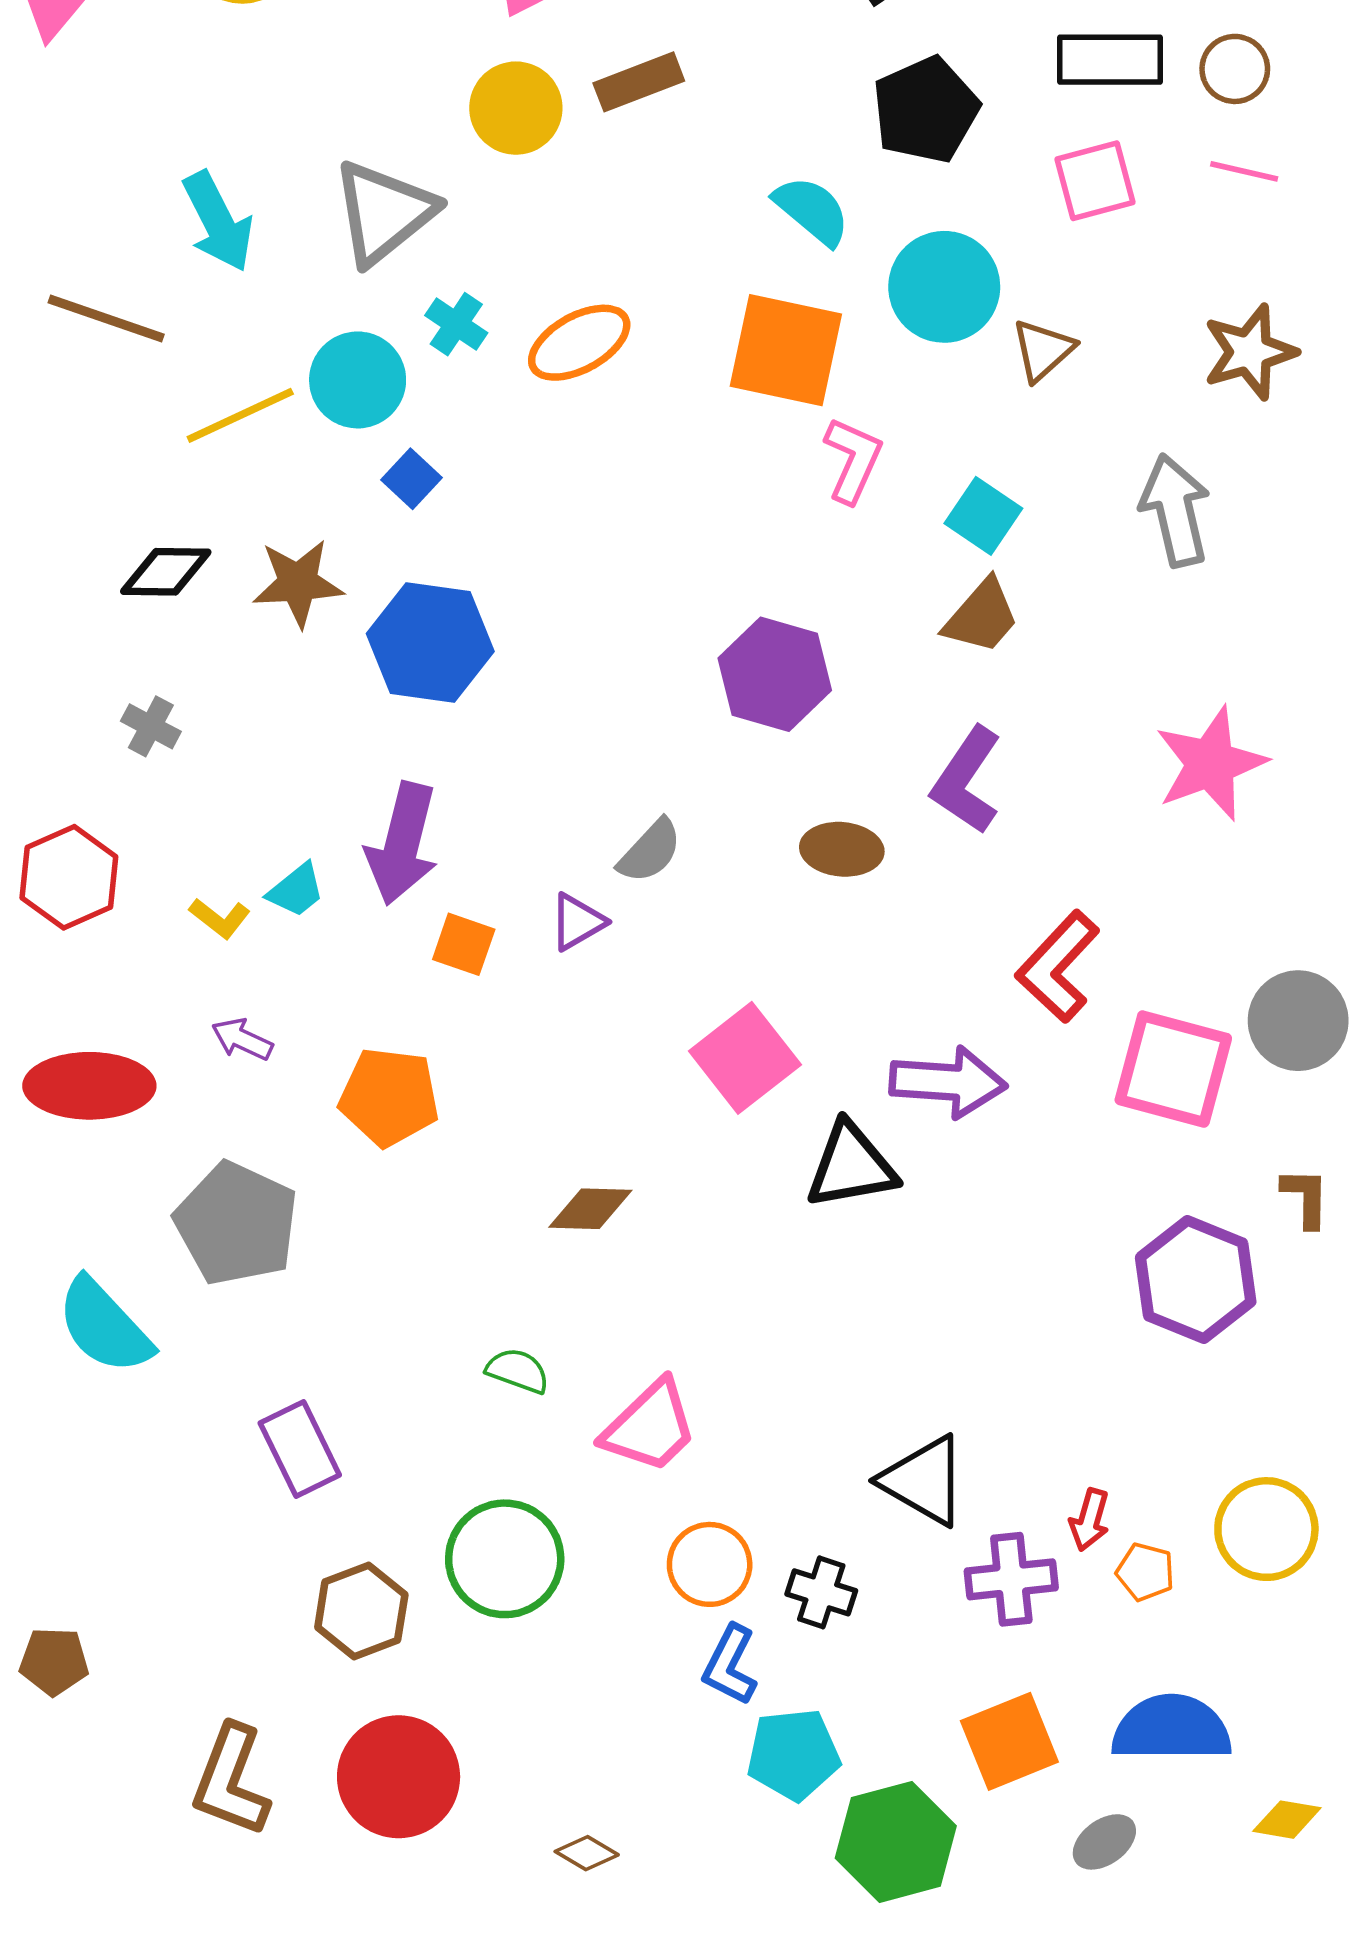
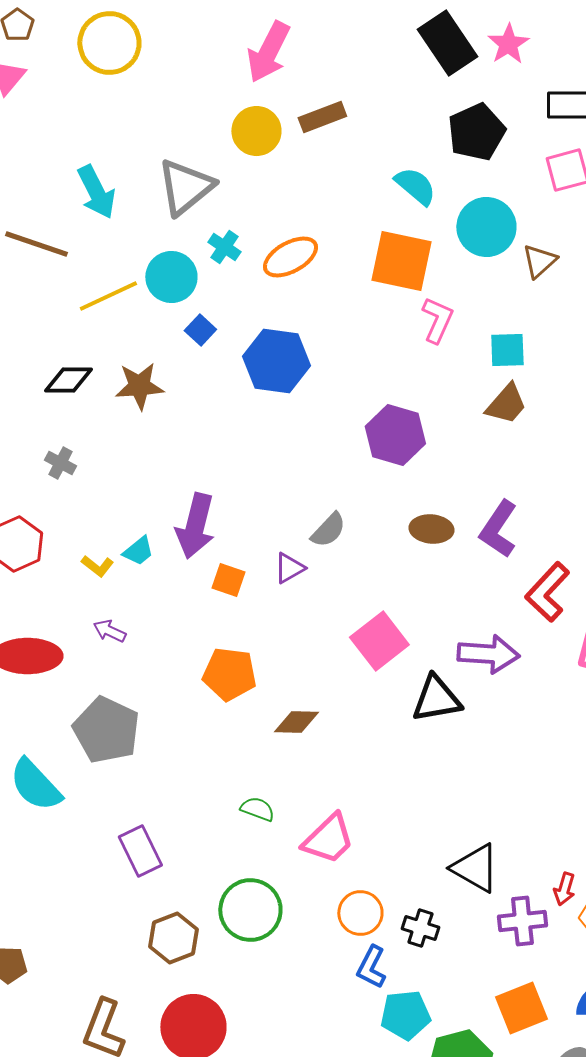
cyan square: (983, 516) -> (507, 350), turned -36
blue hexagon: (430, 643) -> (276, 361), moved
purple L-shape: (967, 780) -> (498, 529), moved
orange pentagon: (389, 1097) -> (229, 674), moved

